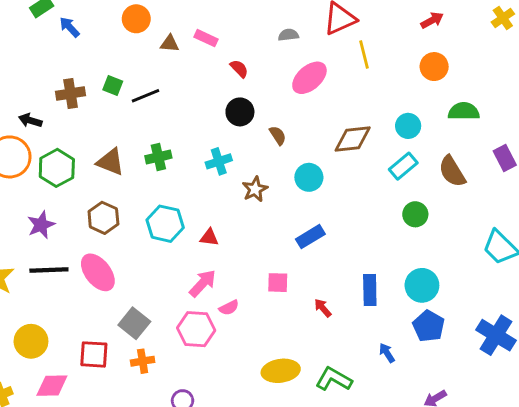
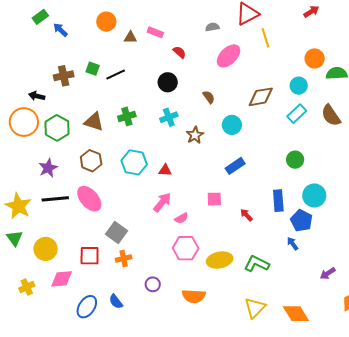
orange circle: (434, 67) -> (315, 58), moved
black circle: (240, 112) -> (168, 82), moved
green circle: (415, 214) -> (295, 160), moved
blue pentagon: (429, 326) -> (301, 221), moved
pink hexagon: (196, 329) -> (186, 248), moved

